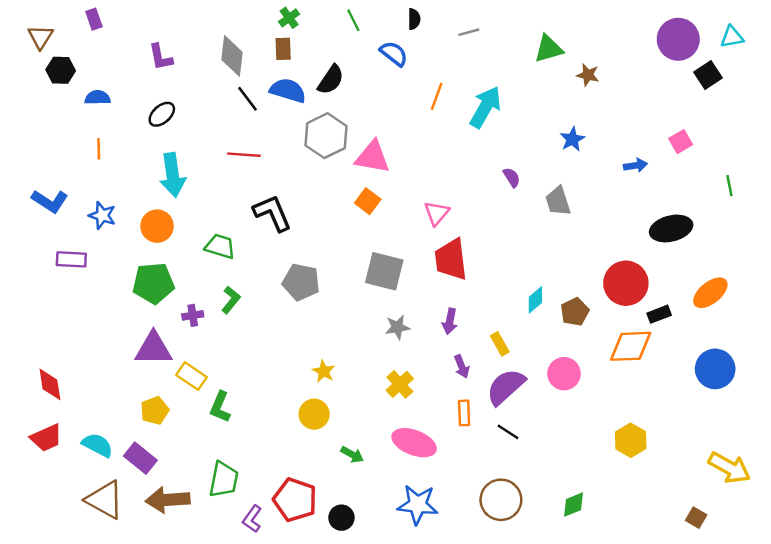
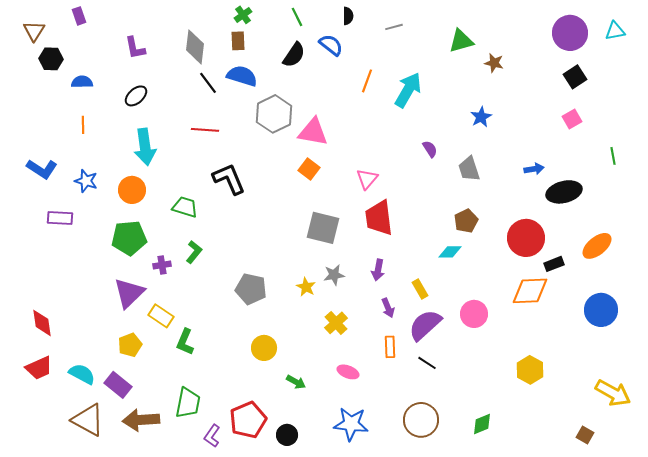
black square: (708, 75) -> (575, 77), moved
black semicircle: (331, 80) -> (294, 55), moved
blue arrow: (635, 165) -> (534, 169), moved
gray pentagon: (301, 282) -> (251, 289), moved
cyan diamond: (535, 300) -> (450, 252), turned 40
brown pentagon: (575, 312) -> (466, 221), moved
purple triangle: (153, 349) -> (129, 293), turned -44
yellow star: (324, 371) -> (306, 287), moved
pink ellipse: (414, 443) -> (348, 372), size x0.6
red pentagon: (295, 500) -> (248, 420), turned 30

